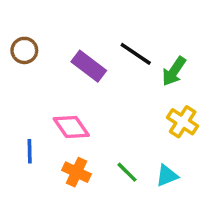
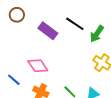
brown circle: (24, 50) -> (17, 15), moved
blue line: (30, 151) -> (14, 80), turned -48

